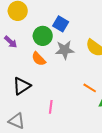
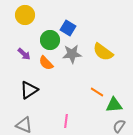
purple arrow: (11, 42) -> (24, 54), moved
pink line: (51, 107) -> (66, 121), moved

